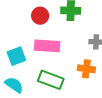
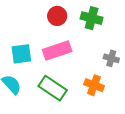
pink rectangle: (47, 46) -> (57, 51), turned -35

